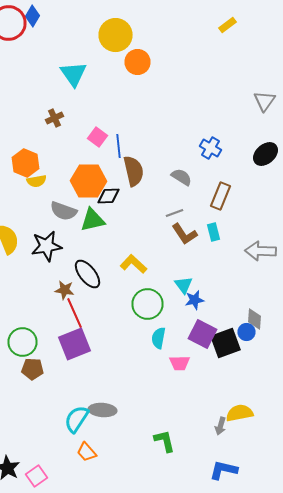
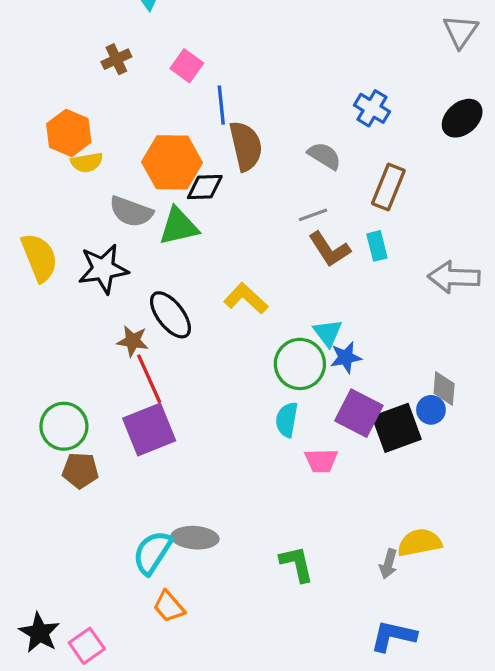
pink square: (98, 137) -> (187, 66), moved
green circle: (148, 304) -> (300, 364), moved
green L-shape: (164, 441) -> (297, 564), moved

